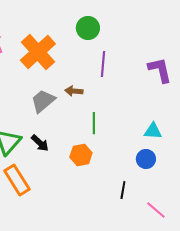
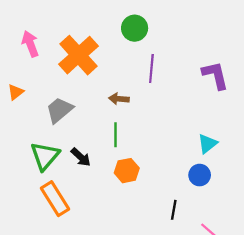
gray trapezoid: (43, 101) -> (59, 110), moved
green line: (94, 123) -> (116, 135), moved
cyan triangle: (153, 131) -> (207, 144), turned -42

